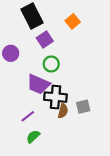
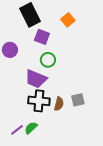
purple square: (45, 39) -> (42, 37), turned -35
black cross: (55, 97) -> (39, 101), moved
purple line: (28, 116) -> (17, 130), moved

